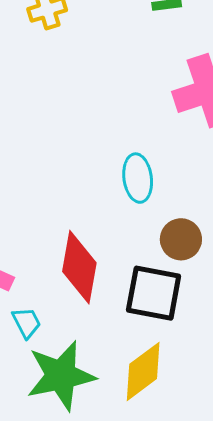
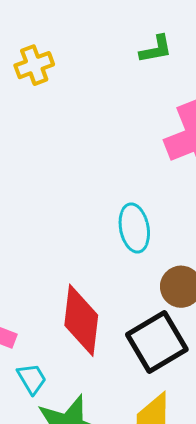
black square: (154, 293) -> (157, 342), turned -38

